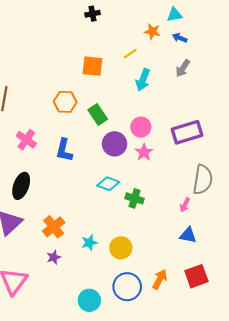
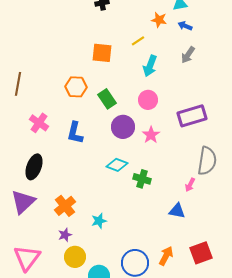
pink circle: (141, 127) -> (148, 100), moved
blue triangle: (188, 235) -> (177, 211), moved
yellow circle: (121, 248) -> (75, 257), moved

